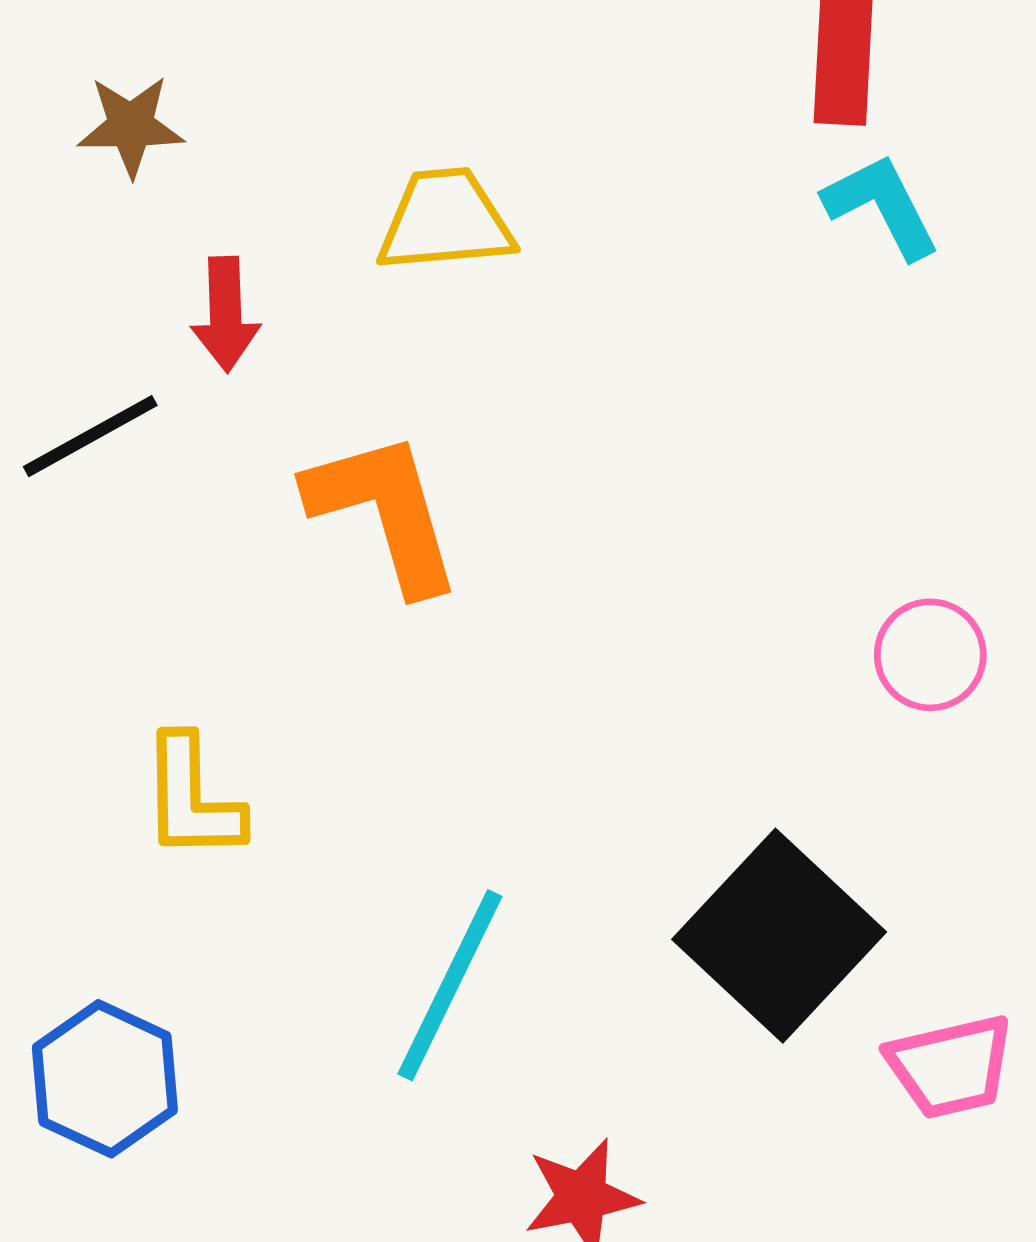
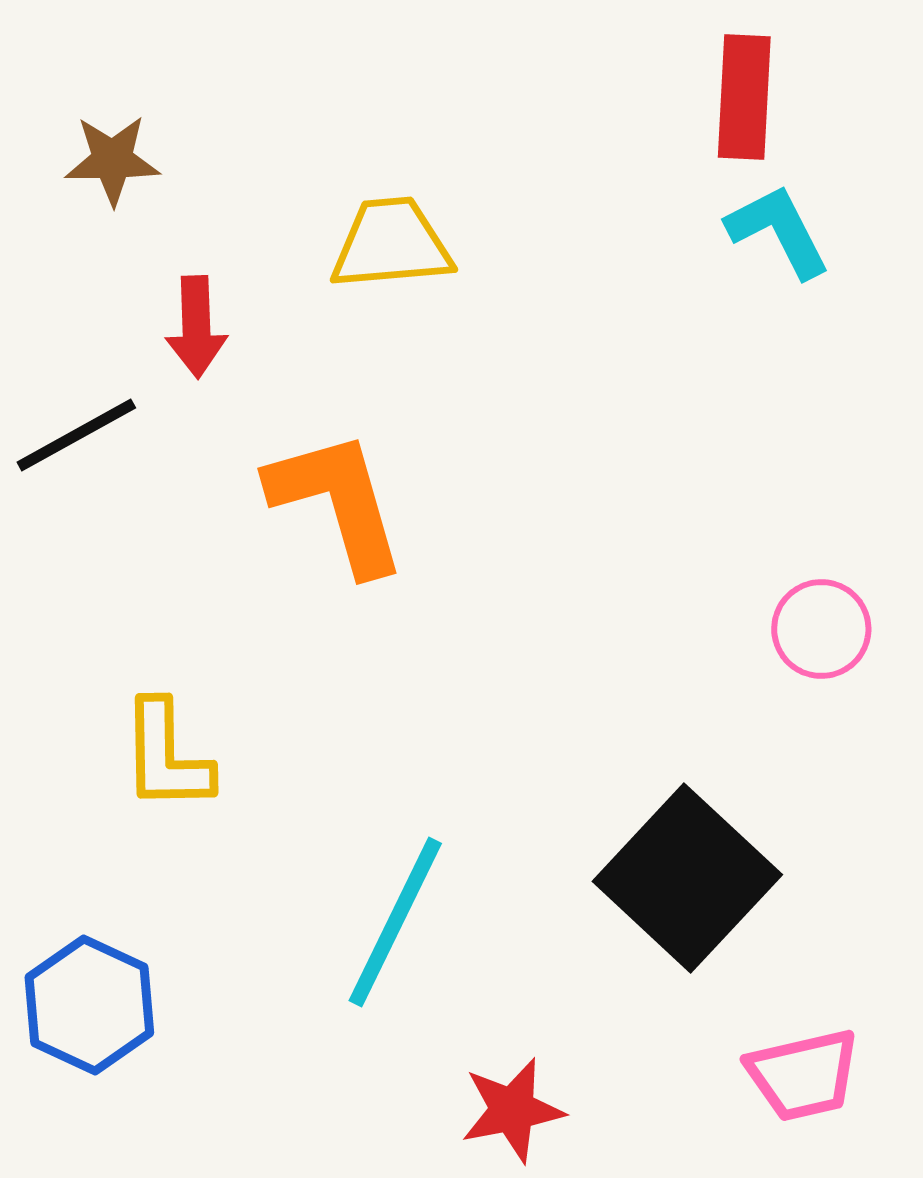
pink trapezoid: (951, 1066) -> (803, 1075), moved

